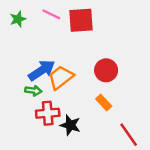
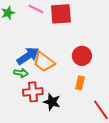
orange trapezoid: (61, 77) -> (44, 62), turned -105
orange rectangle: (104, 102) -> (80, 83), turned 56

